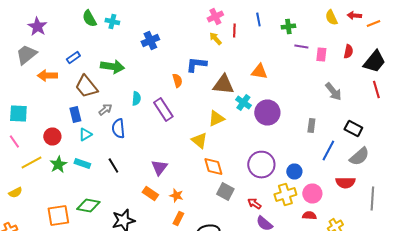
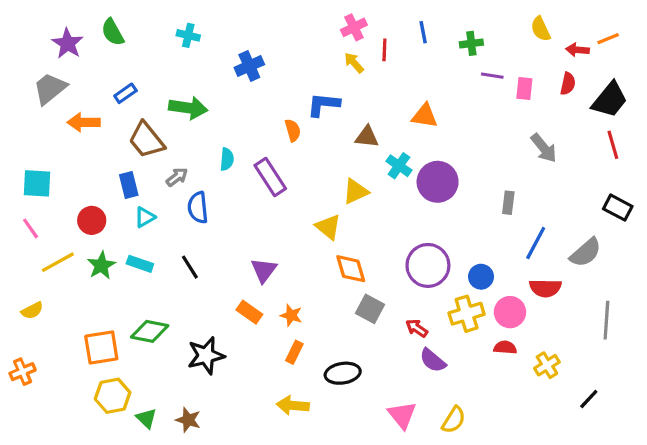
red arrow: (354, 16) -> (578, 50), moved
green semicircle: (89, 18) -> (113, 32), moved
brown triangle: (223, 84) -> (367, 137), size x0.7
black rectangle: (353, 128) -> (618, 208), moved
red semicircle: (345, 182) -> (545, 288), moved

